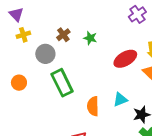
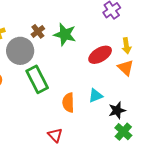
green star: (90, 38) -> (65, 34), size x1.6
gray circle: (45, 54) -> (20, 51), size x1.4

